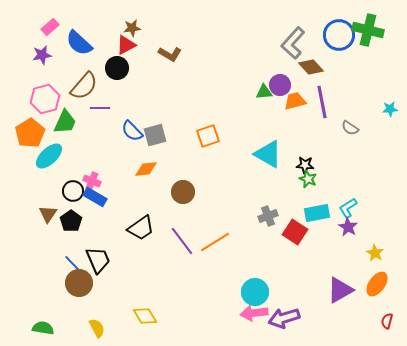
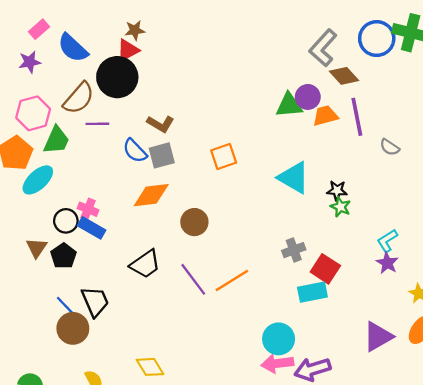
brown L-shape: (170, 54) -> (161, 124), moved
black circle: (117, 68) -> (117, 77), size x1.5
green triangle: (264, 92) -> (289, 105), size x1.4
orange diamond: (146, 169) -> (151, 195), size x1.4
cyan rectangle: (317, 213) -> (312, 292), moved

